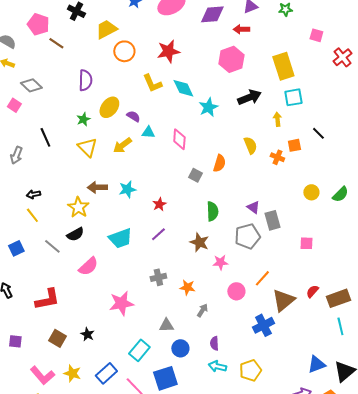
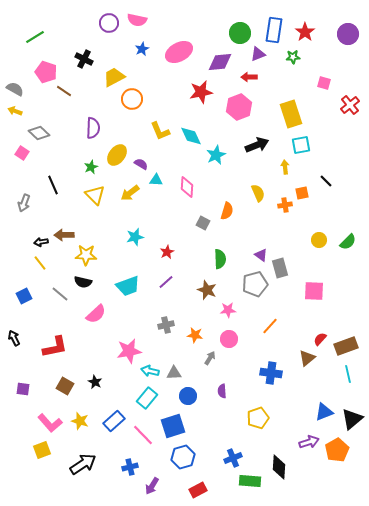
red star: (168, 51) -> (201, 92), moved
orange cross: (277, 157) -> (285, 205), turned -32
brown arrow: (97, 187) -> (64, 235), moved
yellow star: (78, 207) -> (86, 255), turned -30
black semicircle: (75, 234) -> (83, 282), turned 42
pink square: (306, 243) -> (314, 291), size x1.5
pink circle: (236, 291) -> (229, 339), moved
brown triangle: (283, 300) -> (307, 358), moved, size x0.7
blue cross: (263, 325) -> (271, 373), turned 35
cyan arrow: (217, 366) -> (150, 371), moved

